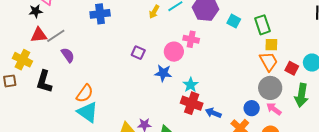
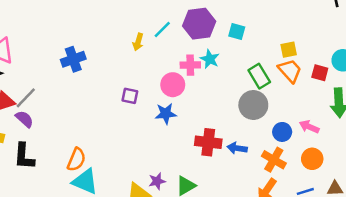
green rectangle: (262, 25) -> (259, 76), moved
purple semicircle: (68, 55) -> (24, 119), moved
cyan star: (191, 85) -> (210, 59), moved
gray circle: (270, 88) -> (253, 105), moved

